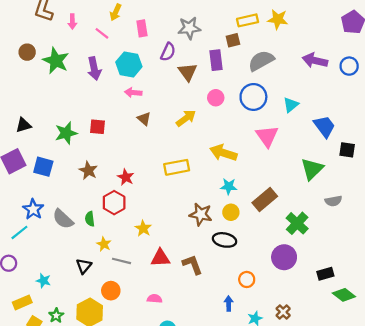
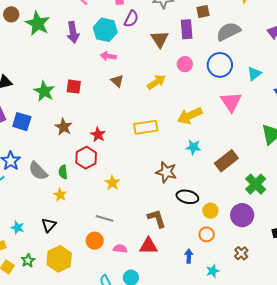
purple semicircle: (168, 52) -> (131, 19), moved
green star: (66, 133) -> (44, 91), turned -30
yellow arrow: (223, 153) -> (190, 116), turned -45
yellow circle: (231, 212) -> (210, 211), moved
yellow star: (104, 244) -> (60, 195), moved
red triangle: (160, 258) -> (148, 246), moved
gray line: (122, 261) -> (104, 218), moved
black triangle: (84, 266) -> (49, 225), moved
orange circle: (111, 291) -> (95, 241), moved
brown cross: (283, 312) -> (241, 253), moved

